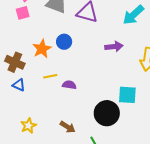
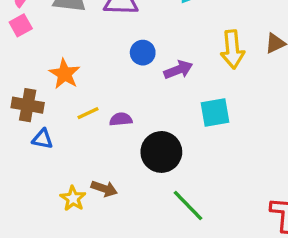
blue circle: (64, 42) -> (143, 53), moved
purple arrow: (114, 47) -> (178, 70), moved
black circle: (107, 113) -> (161, 152), moved
brown arrow: (68, 127) -> (104, 189), moved

